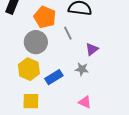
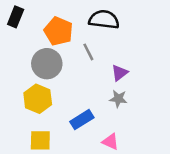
gray star: (82, 69) -> (118, 99), moved
blue rectangle: (54, 77) -> (82, 120), moved

